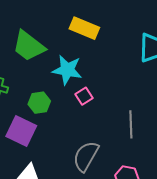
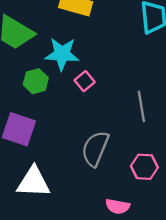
green hexagon: (39, 103) -> (36, 81), moved

